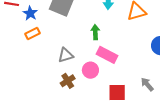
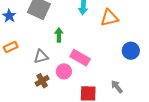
green arrow: (95, 32) -> (59, 35), moved
orange rectangle: (33, 34) -> (11, 47), moved

